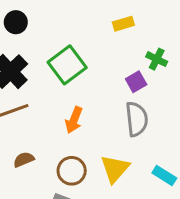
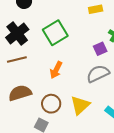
gray semicircle: (137, 119) -> (98, 74), turned -115
brown semicircle: (24, 160) -> (20, 93), size x1.6

